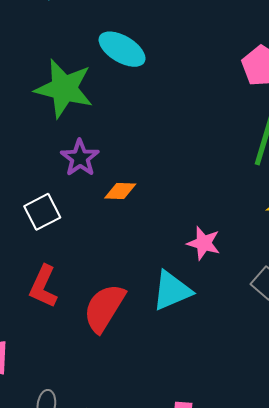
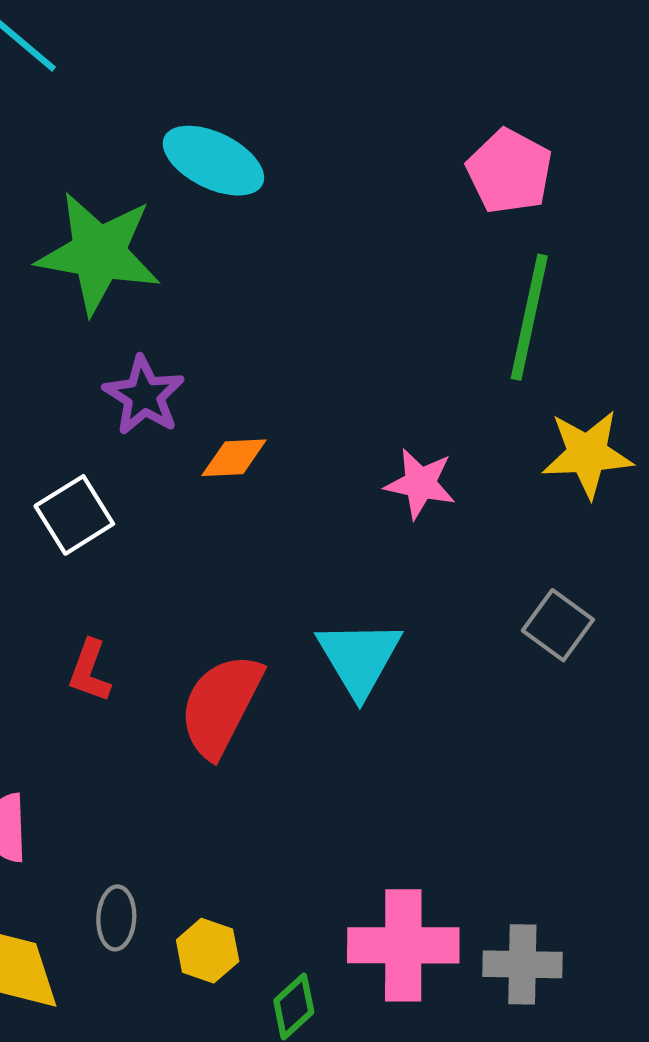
pink star: (204, 243) -> (420, 483), moved
red L-shape: (43, 286) -> (90, 671), size x0.7
cyan triangle: (172, 291) -> (359, 658), turned -33

